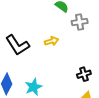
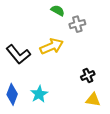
yellow arrow: (51, 41) -> (52, 46), size x1.6

